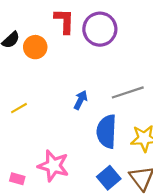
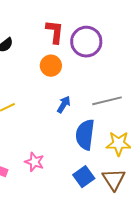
orange circle: (35, 47) -> (51, 66), moved
pink star: (53, 166) -> (34, 162), size x0.7

